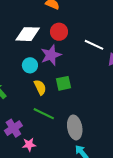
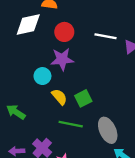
white diamond: (28, 34) -> (28, 24), moved
purple star: (51, 55) -> (62, 59), turned 30
green square: (64, 83) -> (83, 98), moved

